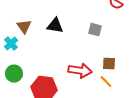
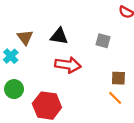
red arrow: (80, 71) -> (68, 65), moved

